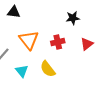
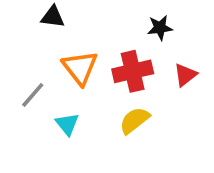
red cross: (58, 42) -> (133, 71), size x1.5
yellow semicircle: (48, 69) -> (134, 120), moved, turned 90

